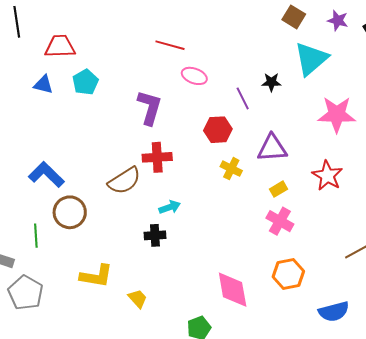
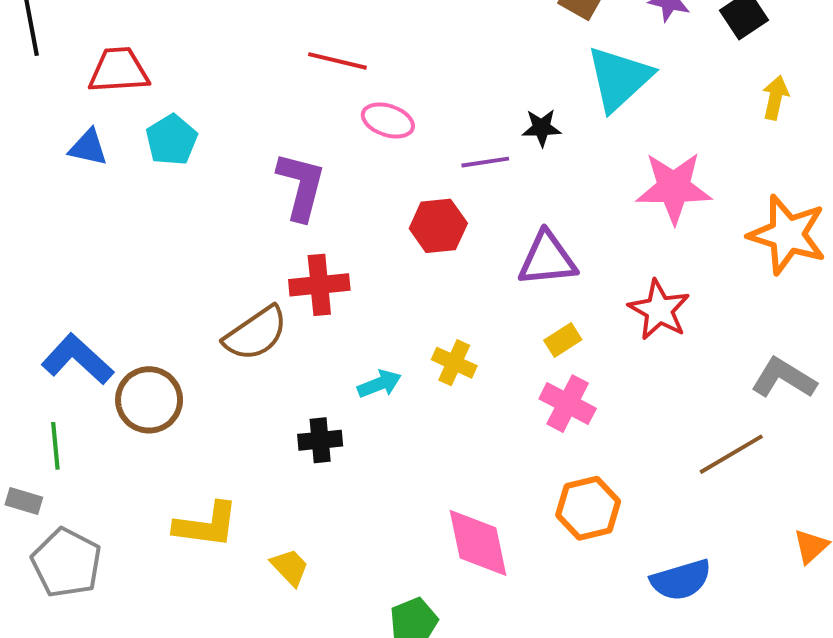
purple line: (243, 98) -> (485, 162), turned -70
yellow cross: (231, 169) -> (454, 363), moved
blue L-shape: (46, 175) -> (77, 359), moved
cyan arrow: (170, 207) -> (379, 384), moved
green line: (36, 236) -> (55, 446), moved

